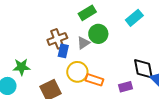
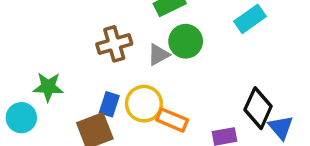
blue rectangle: (63, 51) -> (109, 104), moved
black diamond: (143, 69) -> (258, 108), turned 30

